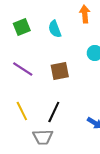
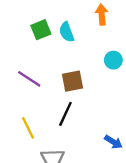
green square: (22, 27) -> (41, 30), moved
black line: (54, 112) -> (65, 114), moved

